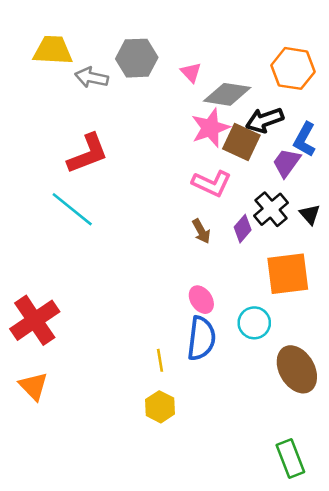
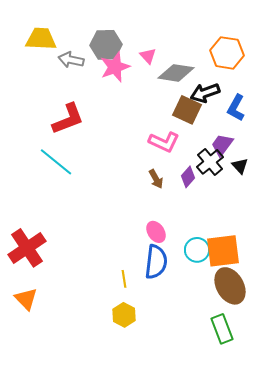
pink star: (210, 128) -> (115, 67), moved
purple trapezoid: (287, 163) -> (222, 145), moved
orange square: (288, 274) -> (223, 251), moved
green rectangle: (290, 458) -> (222, 329), moved

